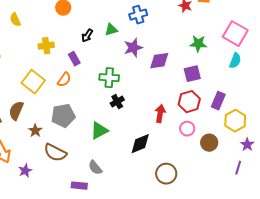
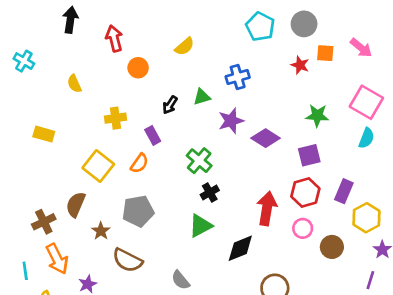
purple diamond: (159, 61) -> (266, 138), turned 40
green cross: (109, 78) -> (199, 161), turned 36
red arrow: (160, 114) -> (267, 208), size x1.4
green triangle: (99, 131) -> (200, 226), moved

